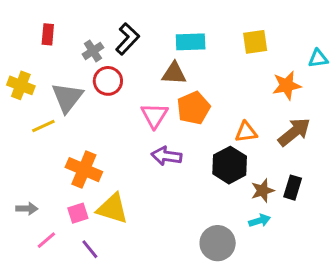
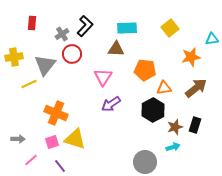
yellow square: (255, 42) -> (170, 28), turned -30
yellow cross: (21, 85) -> (14, 57), turned -30
orange pentagon: (194, 108) -> (145, 70), moved, turned 30
purple arrow: (166, 156) -> (111, 104), turned -42

